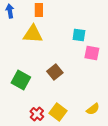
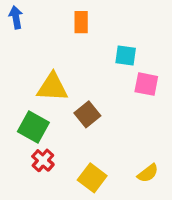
orange rectangle: (39, 10) -> (81, 22), moved
yellow triangle: (33, 34) -> (52, 87), moved
red cross: (37, 114) -> (43, 160), moved

